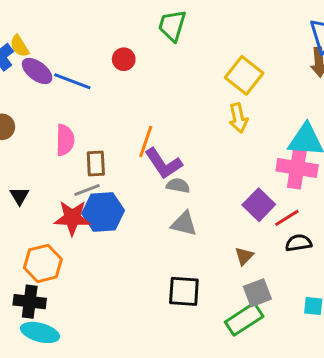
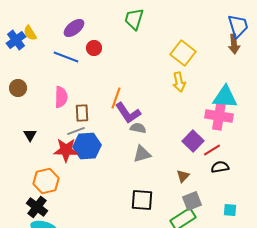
red circle: (124, 59) -> (94, 48), moved
purple ellipse: (37, 71) -> (74, 28), moved, turned -75
gray triangle: (184, 224) -> (142, 154), turned -30
black cross: (30, 302) -> (37, 207), turned 30

